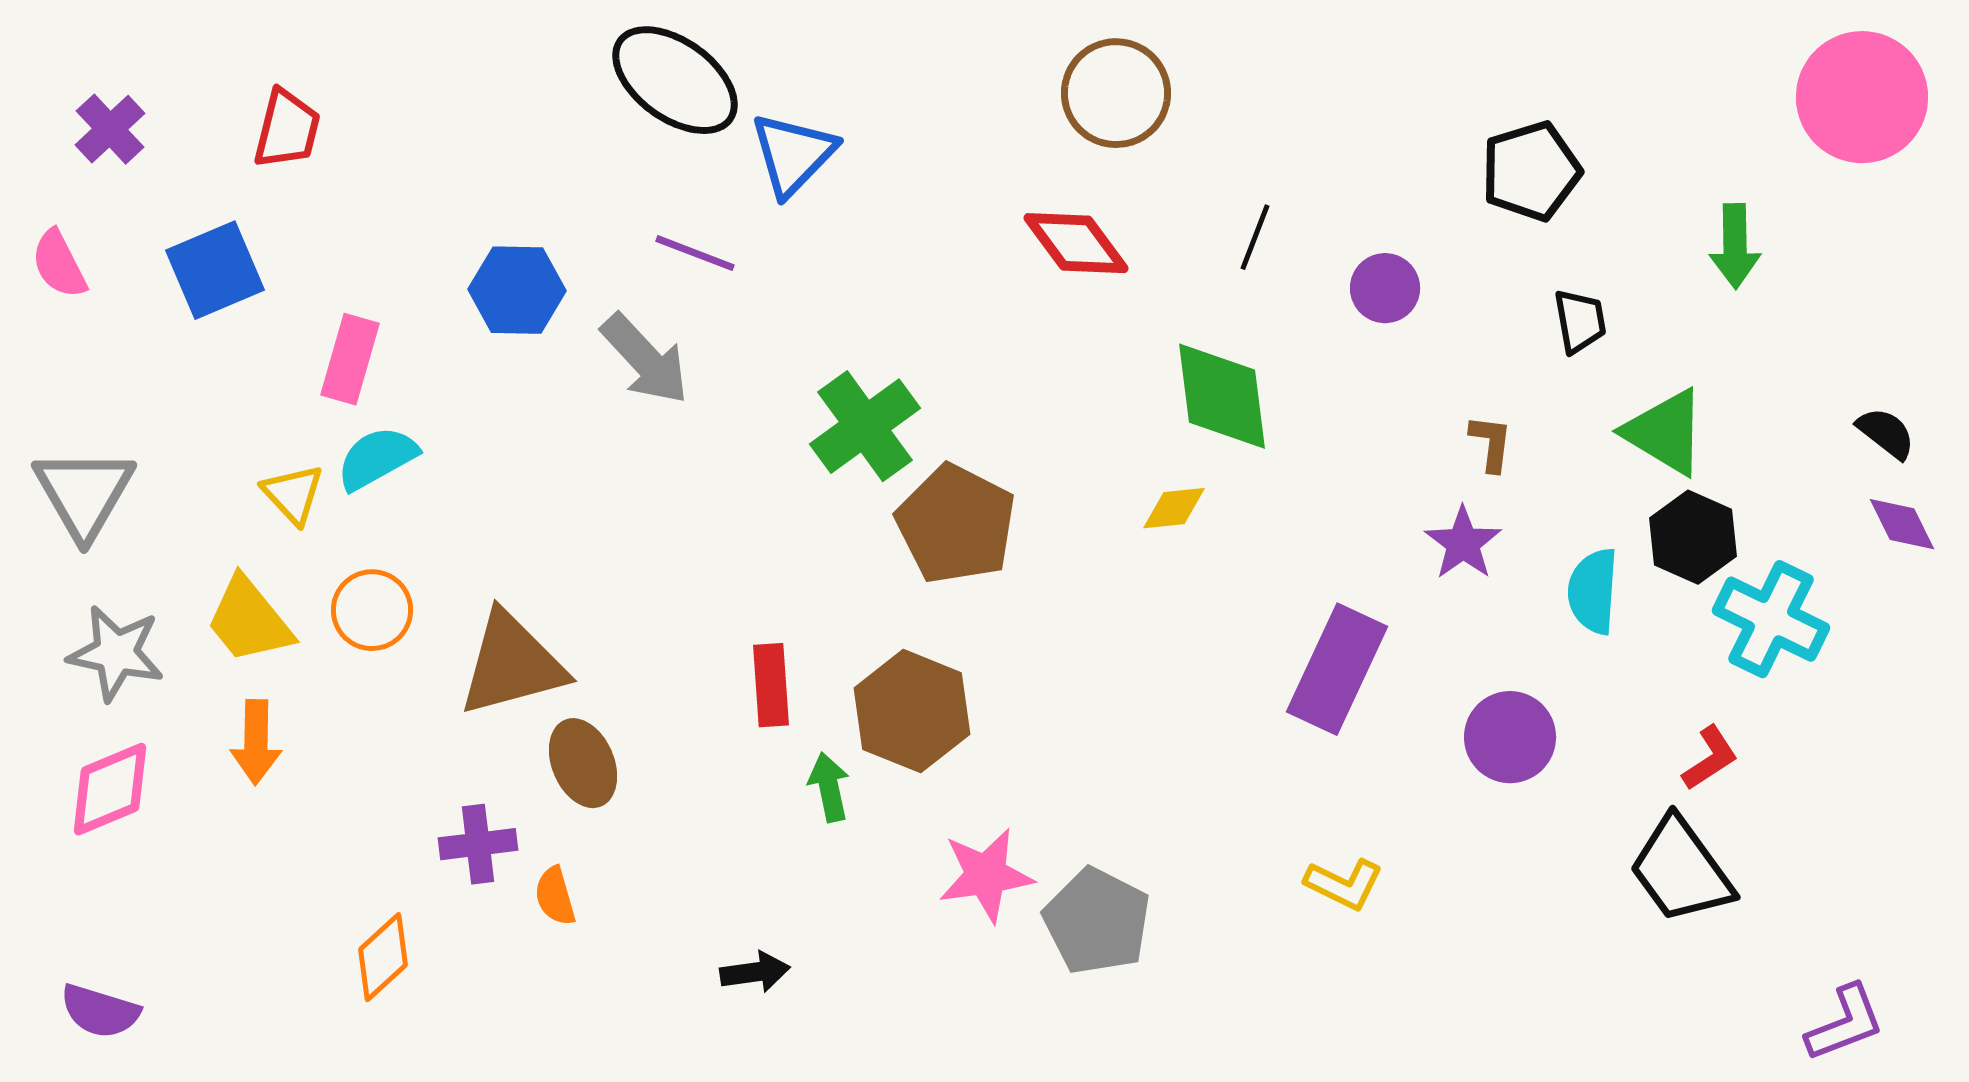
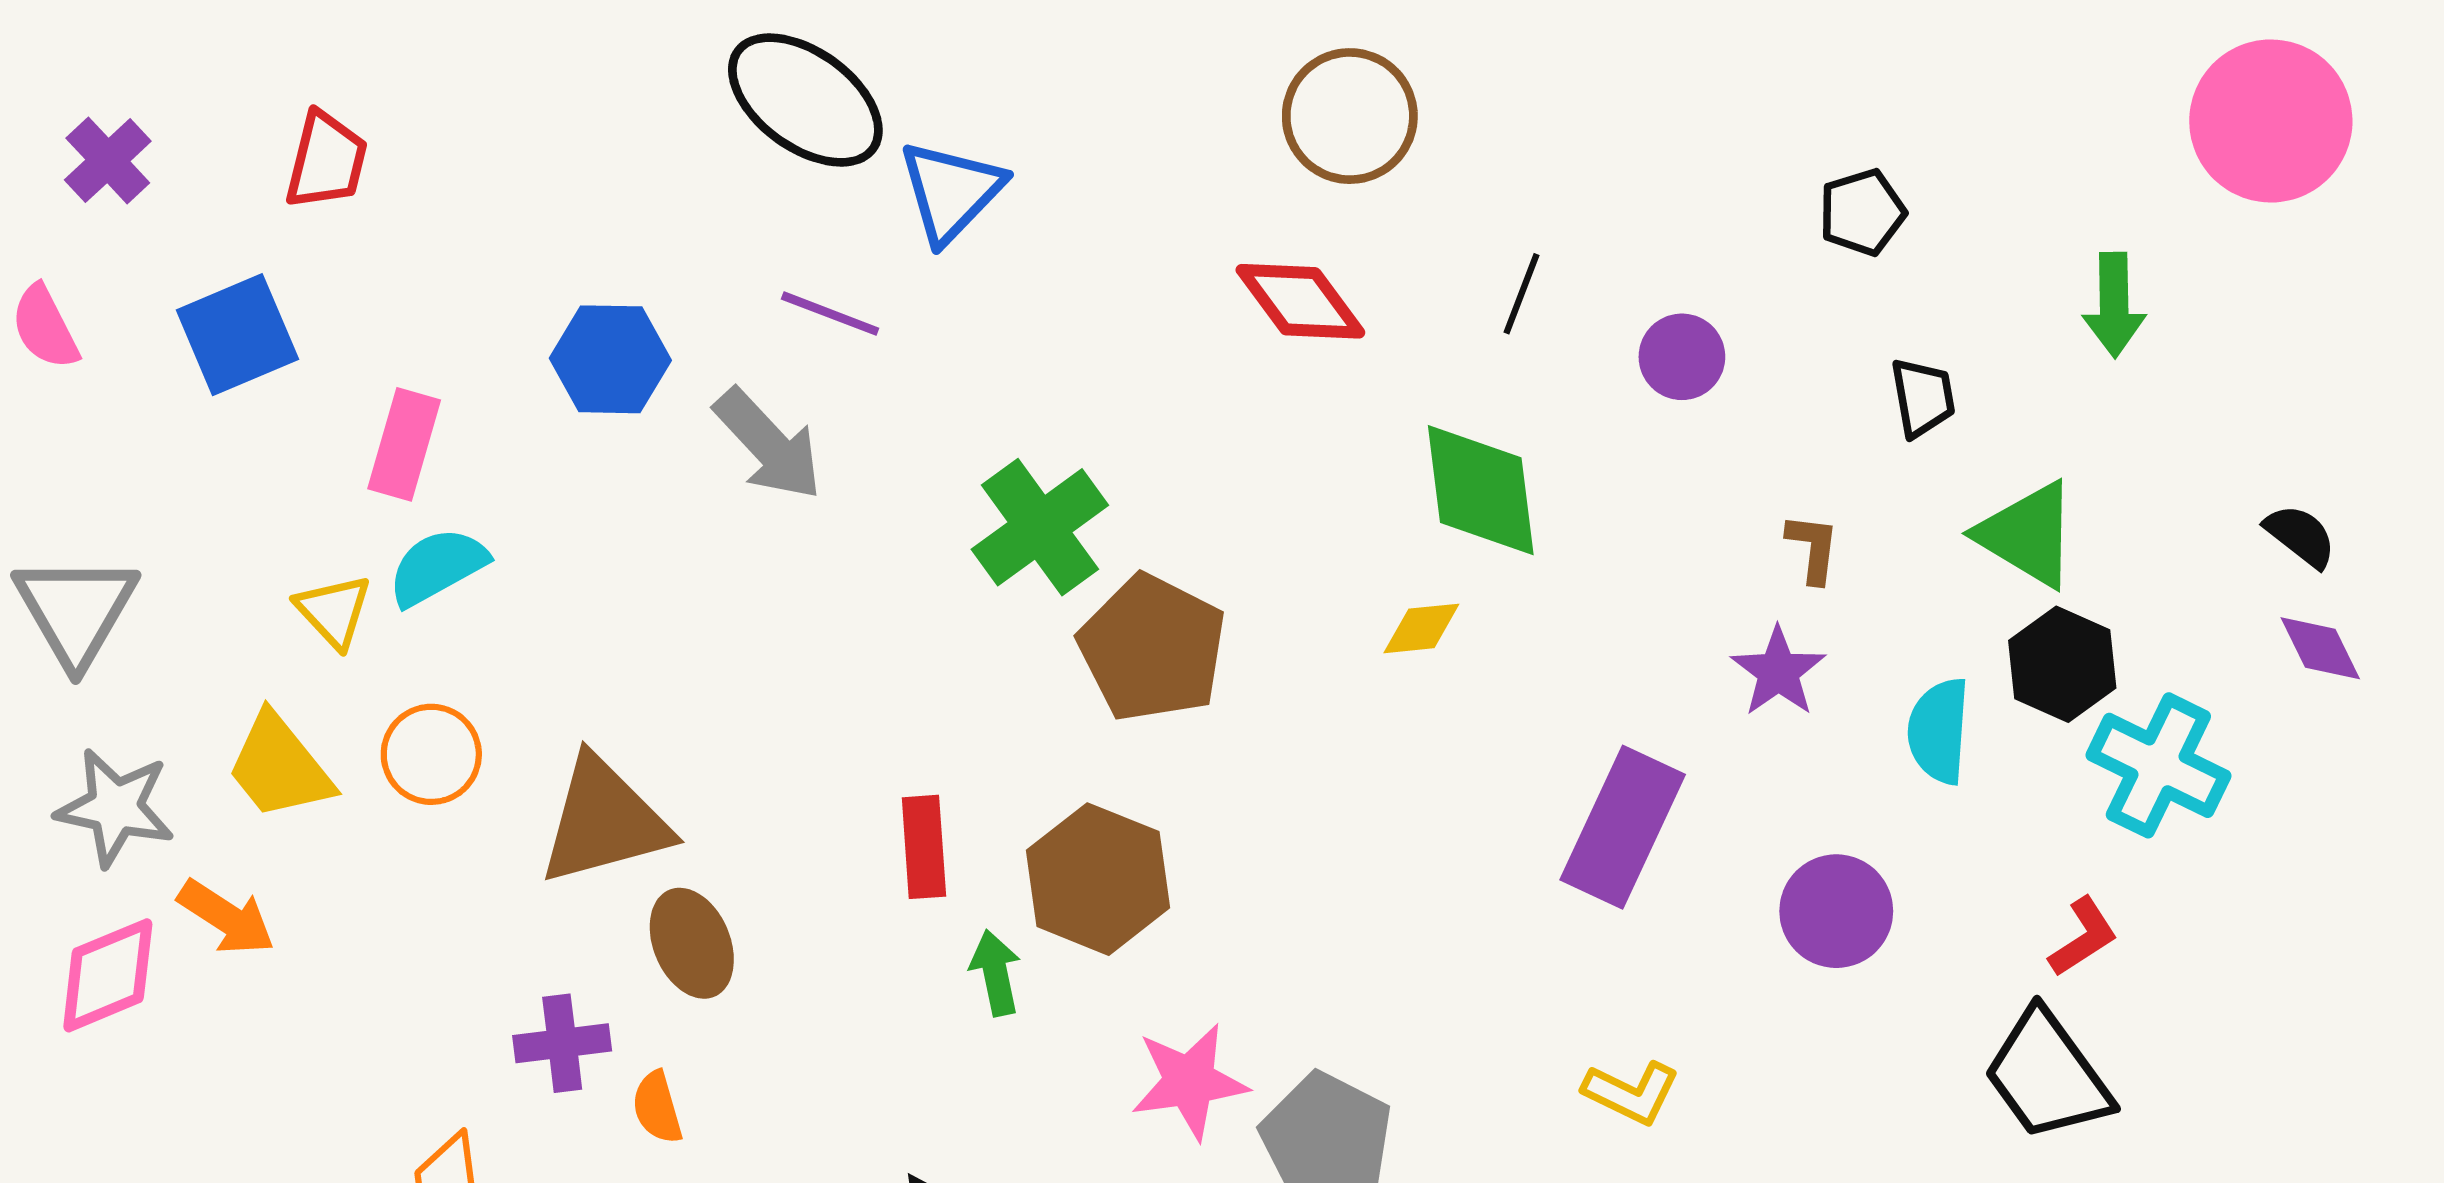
black pentagon: (1531, 171) -> (1862, 212), size x0.7
orange arrow: (256, 742) -> (226, 917), moved, turned -58

